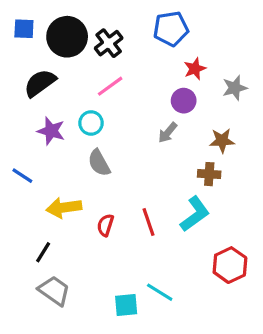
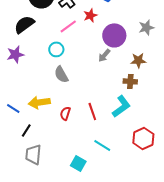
red star: (195, 69) -> (90, 15), moved
purple circle: (184, 101) -> (114, 35), size x1.5
purple star: (51, 131) -> (15, 54), moved, turned -30
blue line: (22, 176) -> (13, 108), moved
gray trapezoid: (54, 291) -> (33, 154), turned -120
cyan line: (160, 292) -> (102, 145), moved
cyan square: (126, 305) -> (78, 163), turned 35

